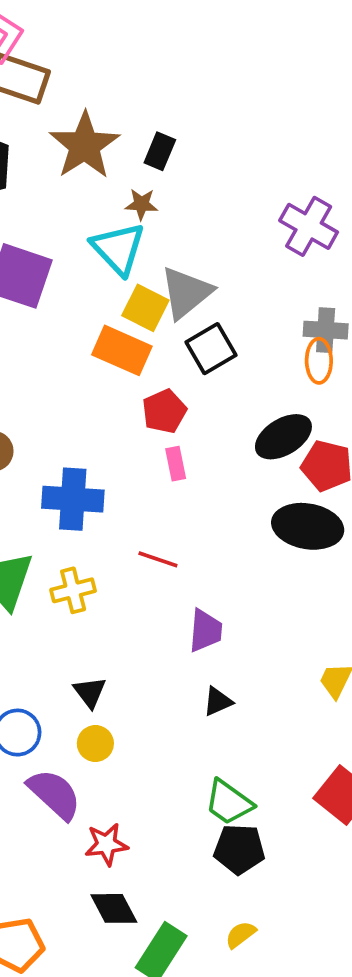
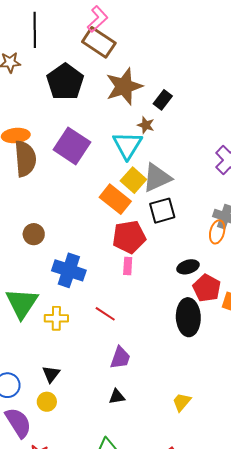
red pentagon: (164, 411) -> (129, 237), size x1.4
black ellipse: (283, 437) -> (188, 267), size x0.7
black ellipse: (308, 526) -> (188, 317), turned 63

